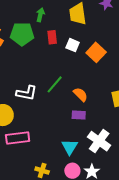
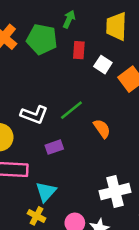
purple rectangle: (79, 115) -> (54, 147), moved, turned -32
white cross: (99, 141) -> (115, 192), turned 30
cyan triangle: (70, 147) -> (46, 192), moved

